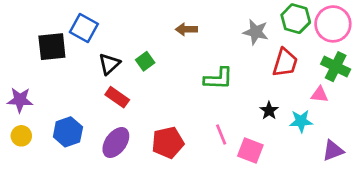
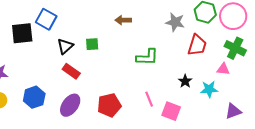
green square: (145, 61) -> (92, 44), turned 32

